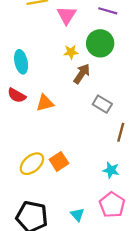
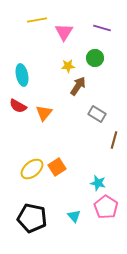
green circle: (100, 43) -> (95, 58), size x0.7
orange triangle: (45, 103) -> (44, 113), turned -36
cyan star: (111, 170) -> (98, 183), moved

